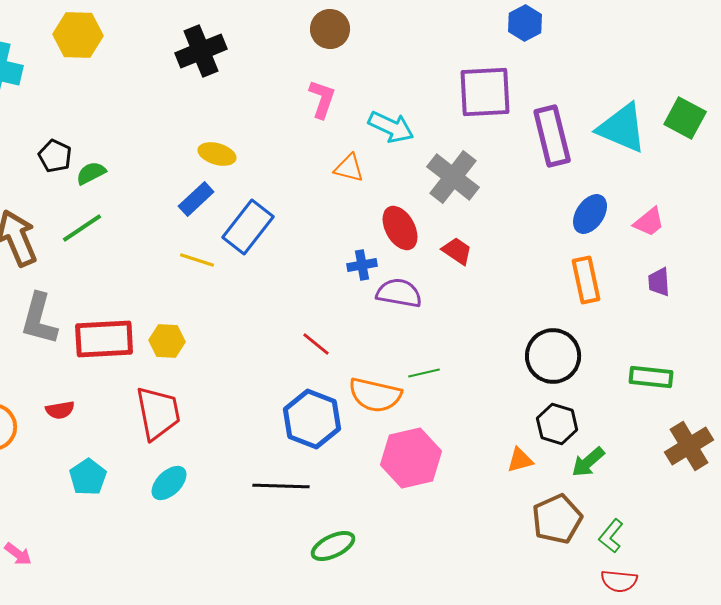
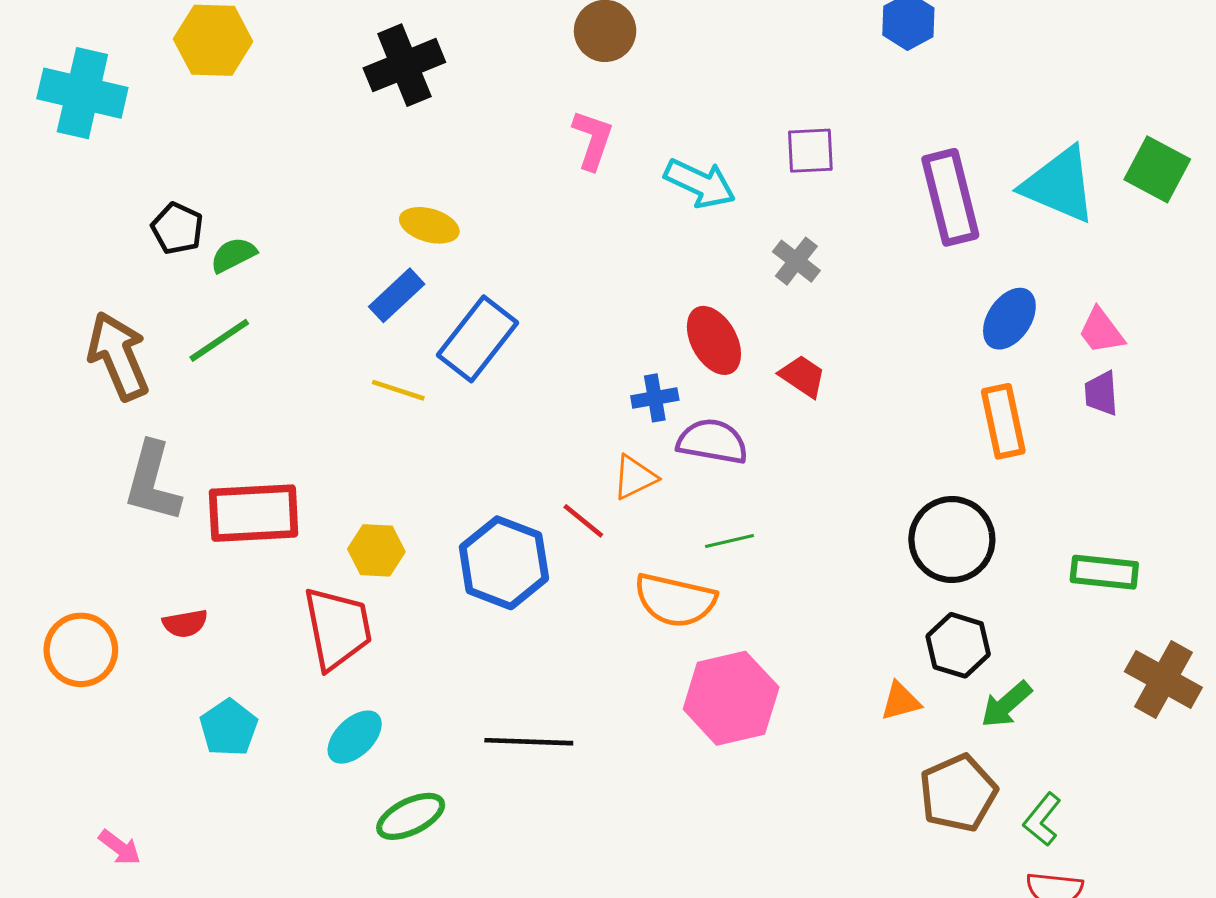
purple square: (485, 92) -> (810, 151), moved, size x0.6
orange triangle: (349, 168) -> (635, 477), moved, turned -40
gray cross: (453, 177) -> (796, 261), size x0.6
pink trapezoid: (649, 222) -> (1101, 331), turned 92
purple trapezoid: (659, 282) -> (1101, 393), moved
yellow hexagon: (167, 341) -> (376, 550), moved
green line: (424, 373) -> (729, 541), moved
blue hexagon: (312, 419) -> (504, 563), moved
brown cross: (689, 446) -> (1163, 679), turned -30
green ellipse: (333, 546) -> (411, 816), moved

